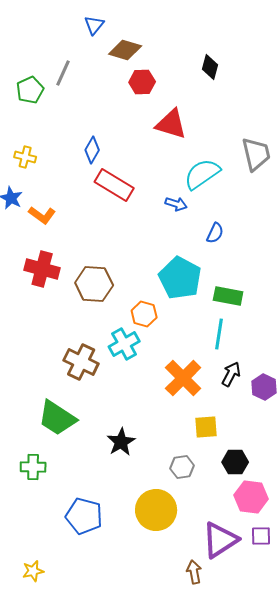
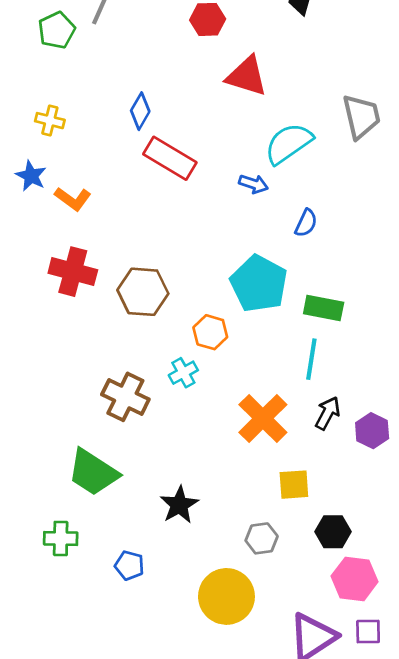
cyan cross: (124, 344) -> (183, 373), size x0.7
blue pentagon: (84, 516) -> (129, 565), moved, size x0.6

